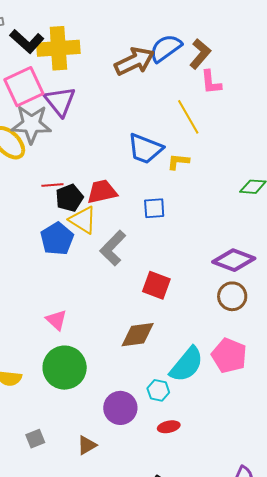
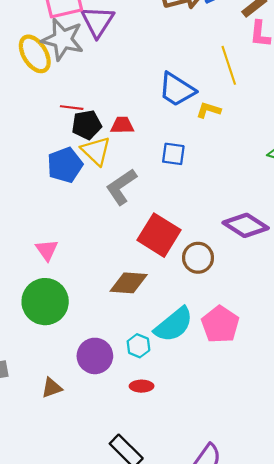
red trapezoid: (102, 192) -> (122, 125), size x0.7
red square: (156, 285) -> (159, 235), size x1.4
brown circle: (232, 296) -> (198, 258), moved

